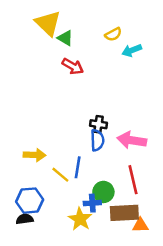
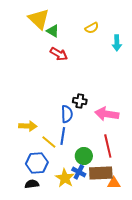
cyan arrow: (132, 50) -> (117, 43), moved, turned -70
blue semicircle: (97, 140) -> (67, 114), moved
blue hexagon: (30, 201) -> (37, 163), moved
blue cross: (92, 203) -> (79, 172), moved, turned 32
black semicircle: (25, 219) -> (32, 184), moved

